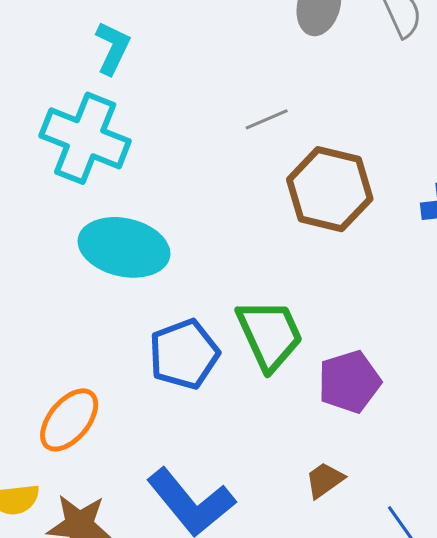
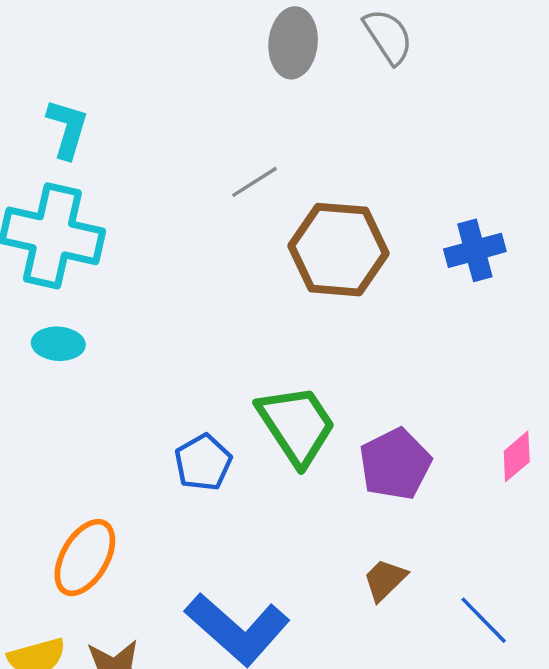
cyan ellipse: (124, 247) -> (58, 344), moved, size x0.5
blue pentagon: (184, 354) -> (203, 462), size x0.7

